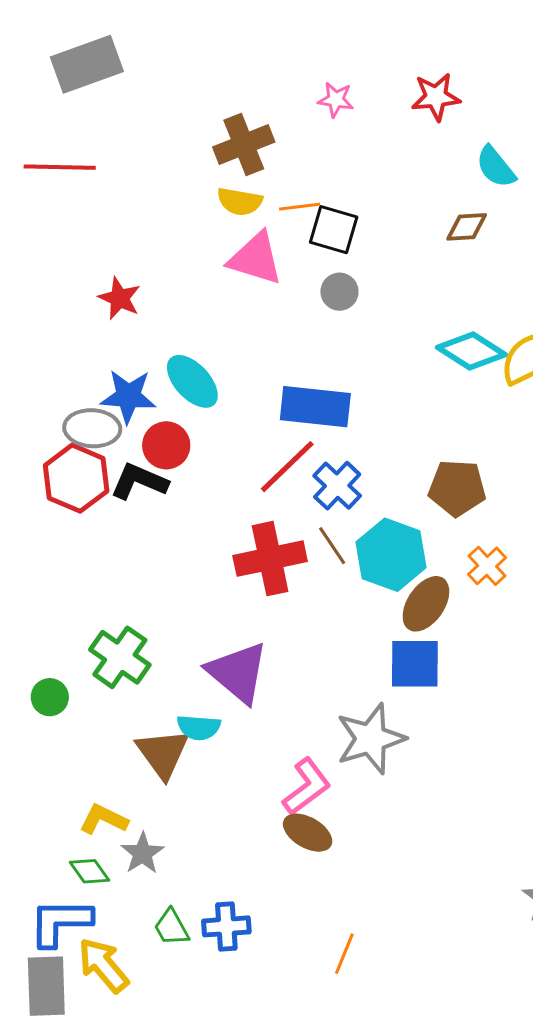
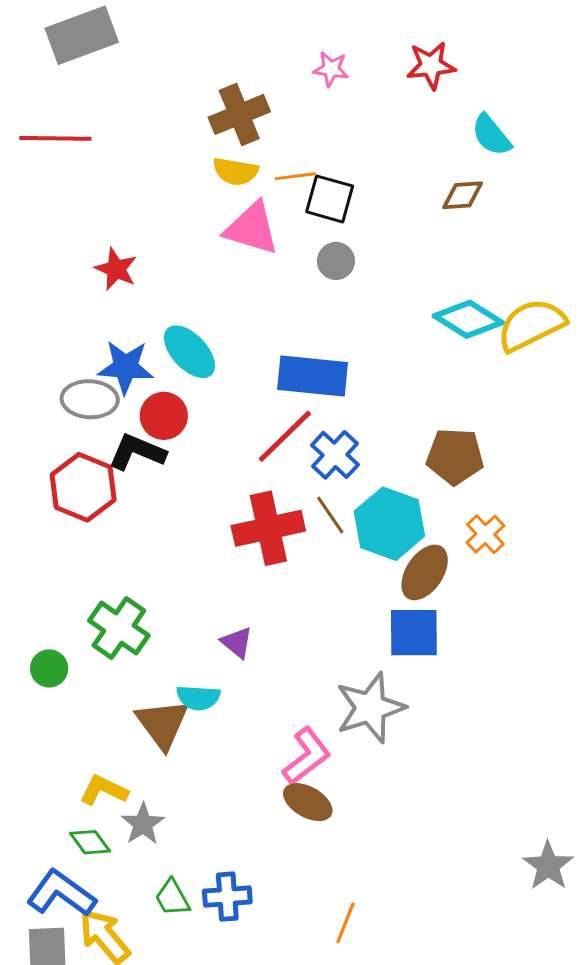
red hexagon: (76, 478) -> (83, 487), moved
purple triangle: (238, 672) -> (237, 642), size x0.5
blue L-shape: (60, 922) -> (61, 893), turned 36

